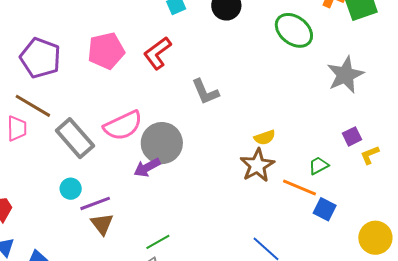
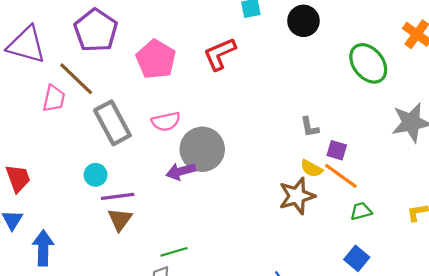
pink pentagon: (106, 51) -> (156, 59), moved, turned 30
gray L-shape: (205, 92) -> (310, 127), moved, size x0.7
pink semicircle: (123, 126) -> (166, 121), size x0.7
purple square: (352, 136) -> (337, 150), moved, turned 30
yellow semicircle: (265, 138) -> (311, 169), turned 35
orange line: (299, 188) -> (341, 176), moved

